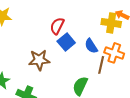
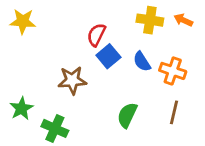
yellow cross: (111, 23) -> (150, 20), moved
brown line: (101, 65) -> (174, 112), moved

